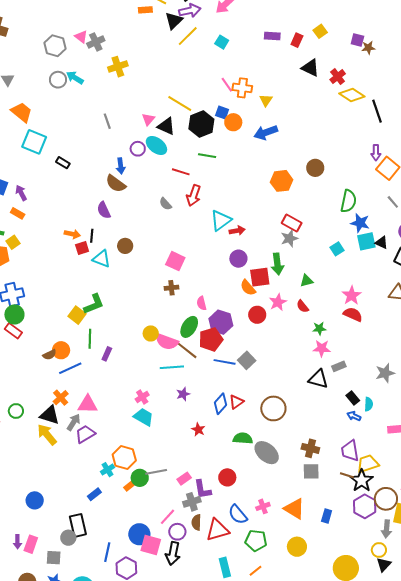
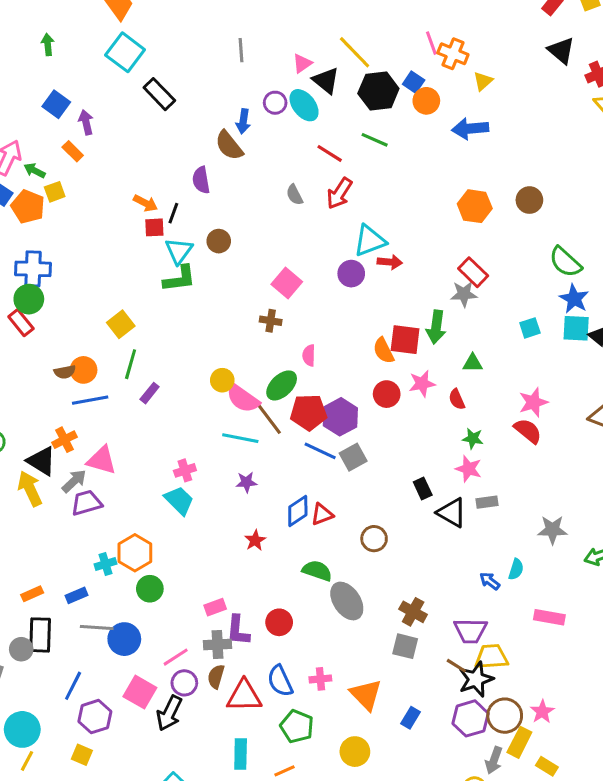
black rectangle: (63, 163) -> (159, 94), size x1.5
green semicircle: (348, 201) -> (565, 262), turned 105
cyan triangle: (102, 259) -> (179, 251), turned 30
purple circle: (238, 259) -> (351, 274), moved
green L-shape: (94, 304) -> (180, 279), moved
purple hexagon: (221, 322) -> (340, 417), moved
black rectangle: (353, 398) -> (423, 488), moved
brown circle: (273, 408) -> (374, 539), size x0.7
purple trapezoid: (350, 451) -> (470, 631), turned -95
gray line: (156, 472) -> (97, 627), moved
orange rectangle: (130, 485) -> (32, 594), moved
blue circle: (139, 534) -> (124, 639), moved

